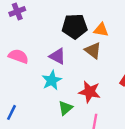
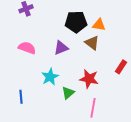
purple triangle: (57, 56) -> (61, 48), turned -49
cyan star: (52, 80) -> (50, 77), moved
blue line: (12, 112) -> (21, 97), turned -32

